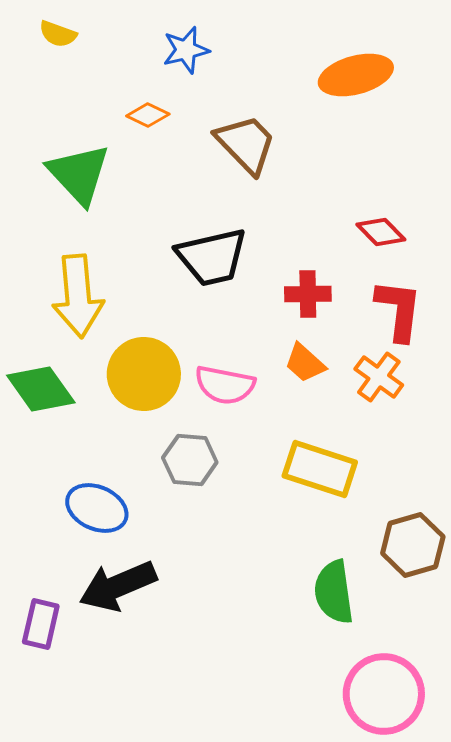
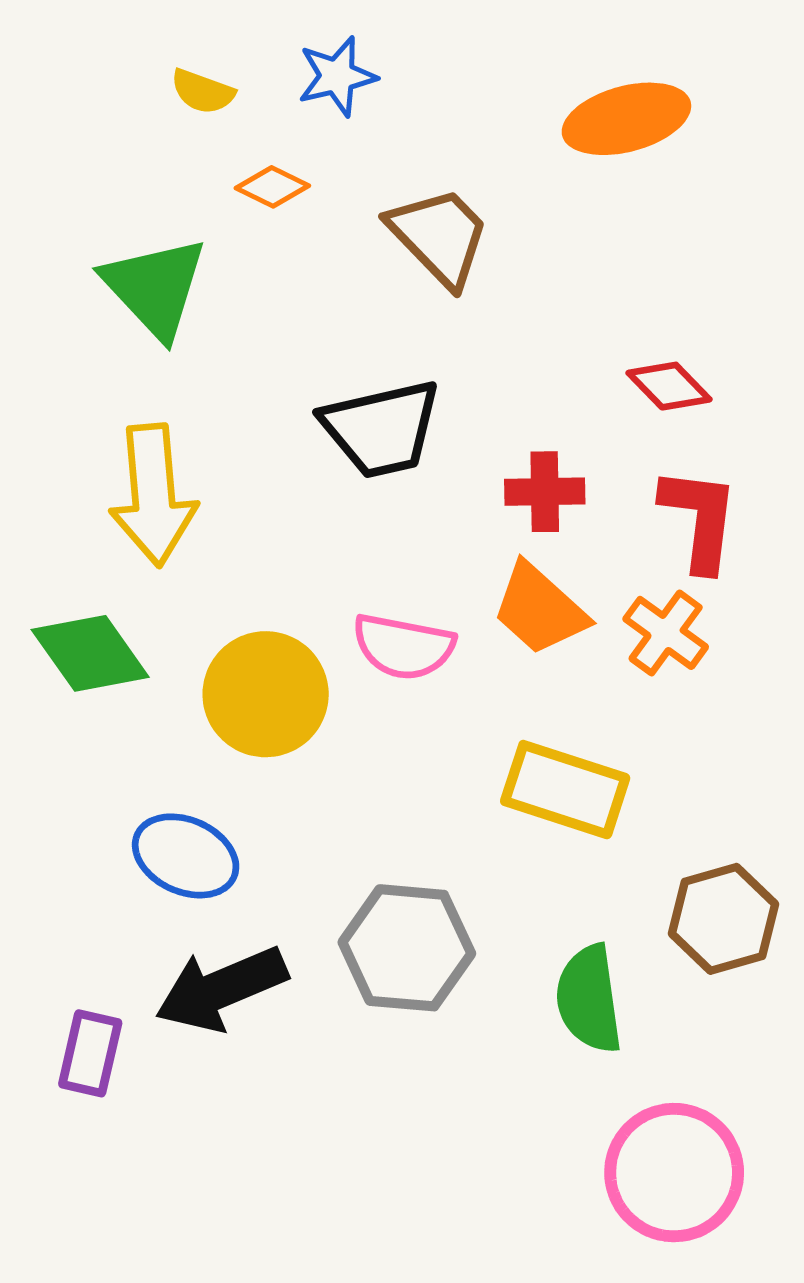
yellow semicircle: (58, 34) -> (203, 92), moved
orange trapezoid: (305, 363) -> (540, 609), size x1.4
yellow circle: (144, 374) -> (266, 694), moved
gray hexagon: (190, 460) -> (407, 948), moved, size x1.4

